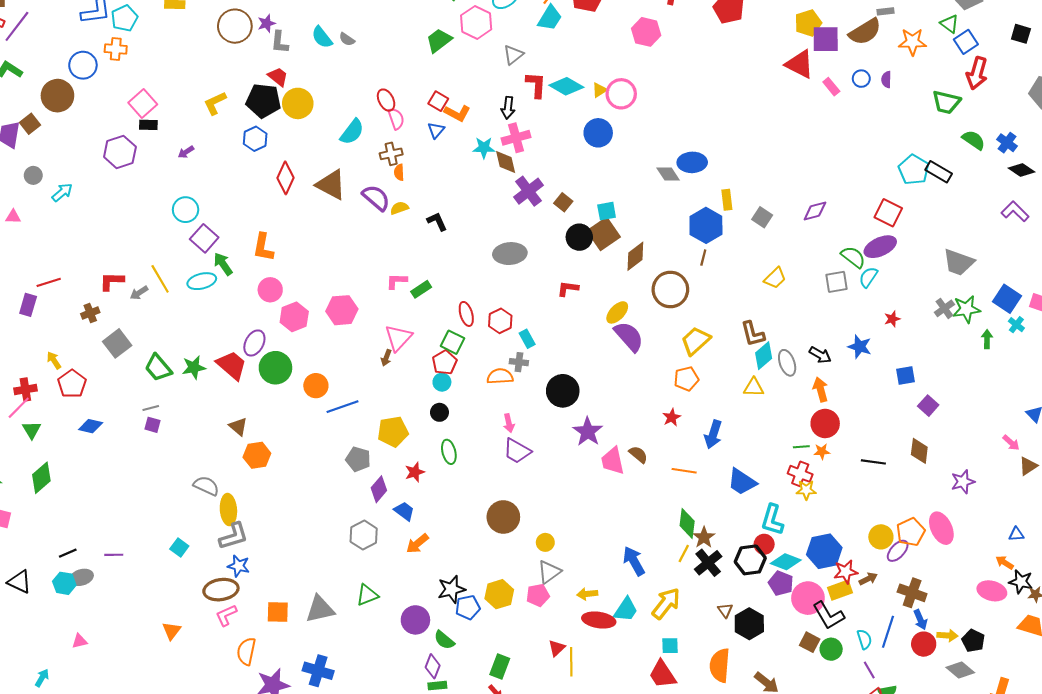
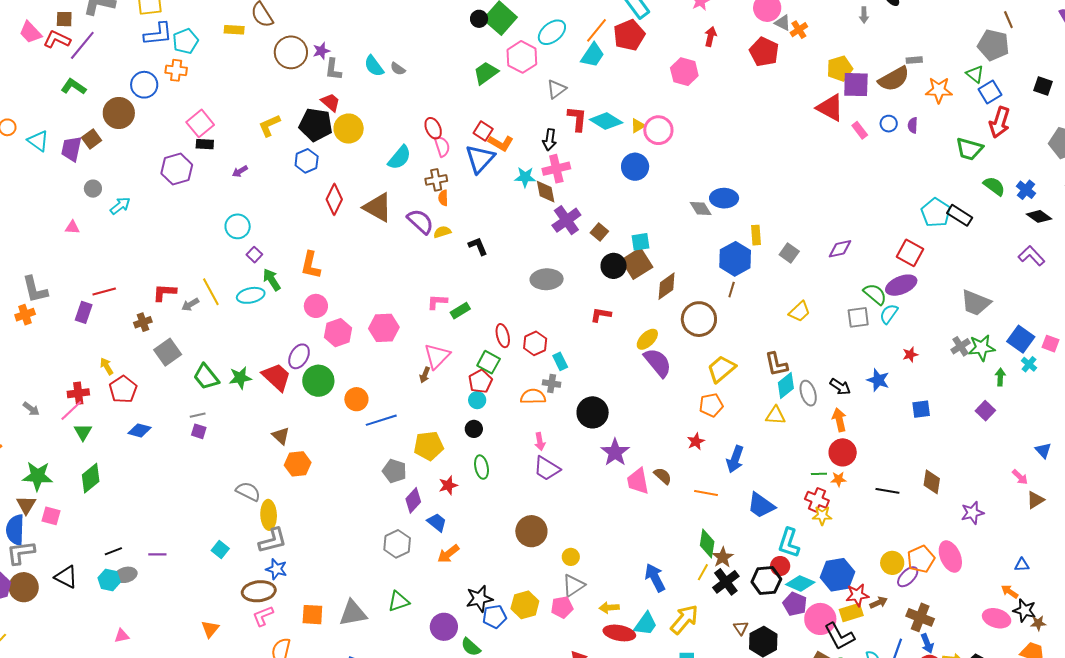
blue triangle: (436, 130) -> (480, 159), size x1.8
purple square: (204, 238) -> (254, 255), size x0.6
purple square: (928, 406) -> (985, 411), moved

